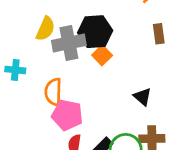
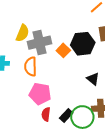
black hexagon: (95, 32) -> (83, 44), moved
orange semicircle: (53, 92) -> (31, 66), moved

